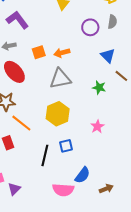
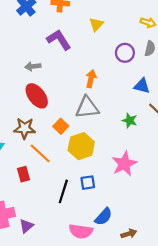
purple L-shape: (17, 20) -> (59, 40), moved
orange square: (39, 52) -> (61, 126), moved, turned -32
orange arrow: (62, 53) -> (91, 79), turned 112
blue triangle: (108, 56) -> (142, 86), turned -35
pink star: (97, 126) -> (124, 164), size x1.6

